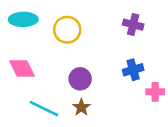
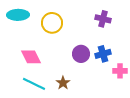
pink diamond: (22, 69) -> (31, 57), moved
purple circle: (80, 79) -> (81, 54), moved

